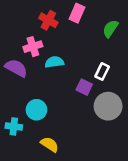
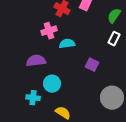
purple semicircle: (16, 68) -> (36, 61), moved, turned -36
white rectangle: (102, 72) -> (114, 39), moved
gray circle: (108, 106) -> (112, 98), moved

